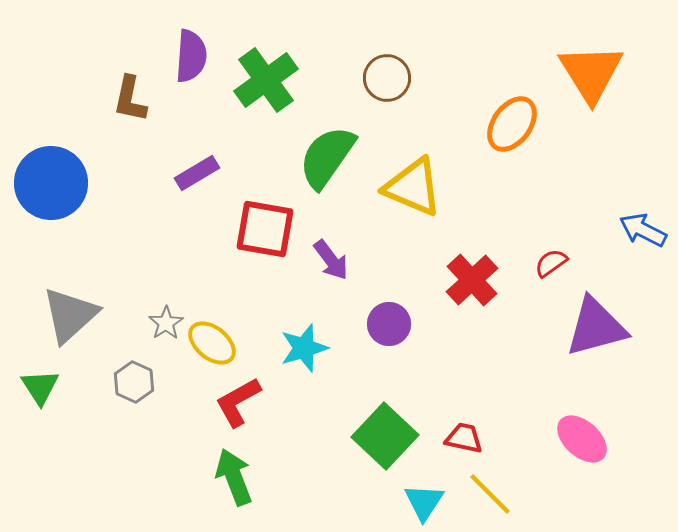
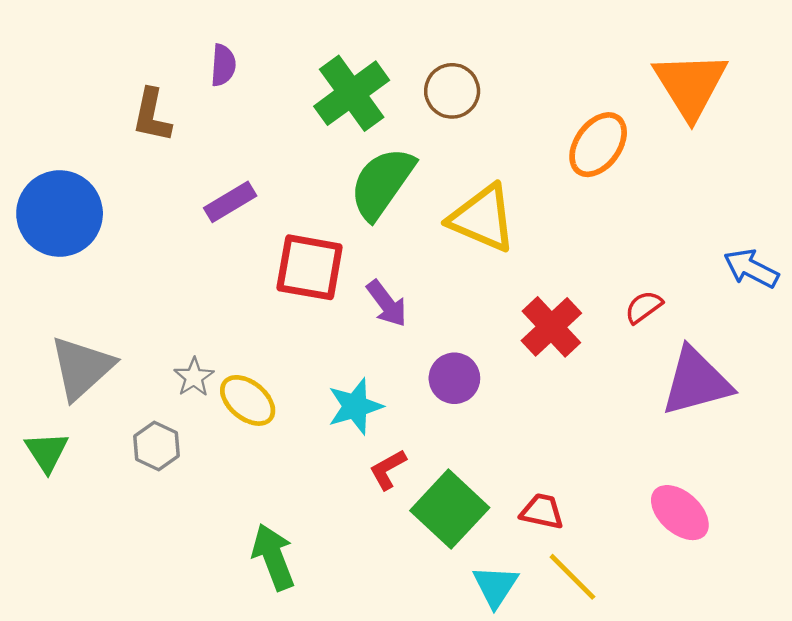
purple semicircle: (191, 56) -> (223, 65), size x0.7
green cross: (266, 80) -> (352, 93), moved
red L-shape: (238, 402) -> (388, 469), moved, size x0.7

